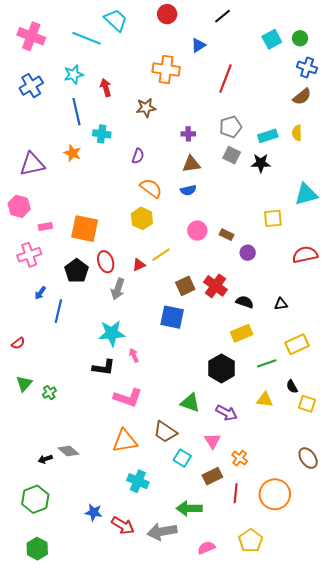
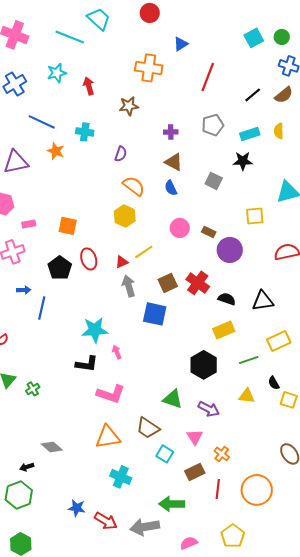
black line: (222, 16) -> (253, 95), moved
blue line: (77, 112) -> (42, 122), moved, turned -52
gray square: (232, 155) -> (214, 181), moved
brown triangle: (191, 164) -> (174, 162), turned 36
blue semicircle: (188, 190) -> (171, 188), turned 77
orange square: (85, 229) -> (68, 226), size x0.7
purple circle: (248, 253) -> (230, 250), size x1.6
gray arrow: (118, 289) -> (129, 286), moved, turned 145
blue arrow: (40, 293) -> (24, 290), turned -128
black triangle: (281, 304) -> (263, 301), size x1.6
black arrow: (45, 459) -> (27, 467), moved

